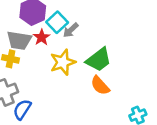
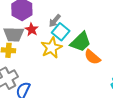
cyan square: (57, 22) -> (61, 32), moved
orange semicircle: (100, 86) -> (92, 57), moved

